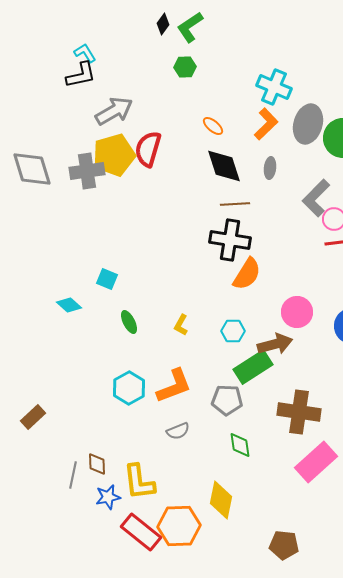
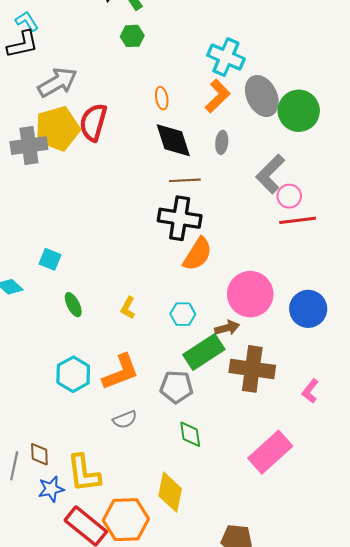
gray ellipse: (308, 124) -> (262, 96), turned -42
orange ellipse: (213, 126) -> (162, 98), turned 40
pink circle: (297, 312) -> (250, 294), size x1.4
brown arrow: (275, 344) -> (227, 328), size x0.7
brown cross: (299, 412) -> (252, 369), moved

